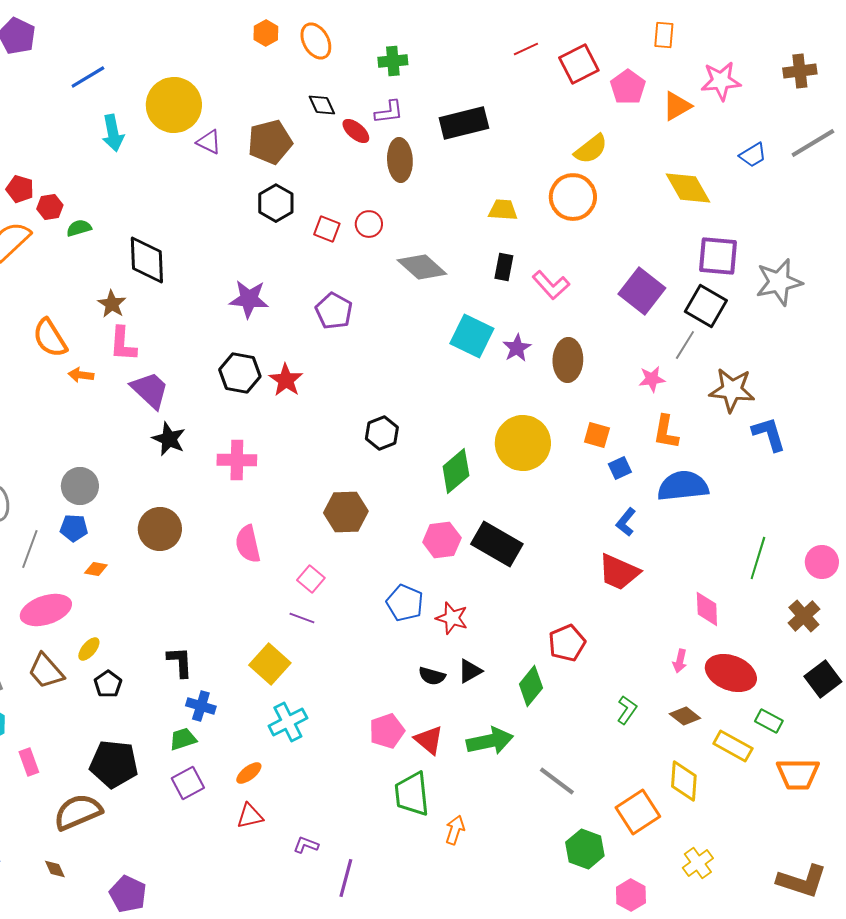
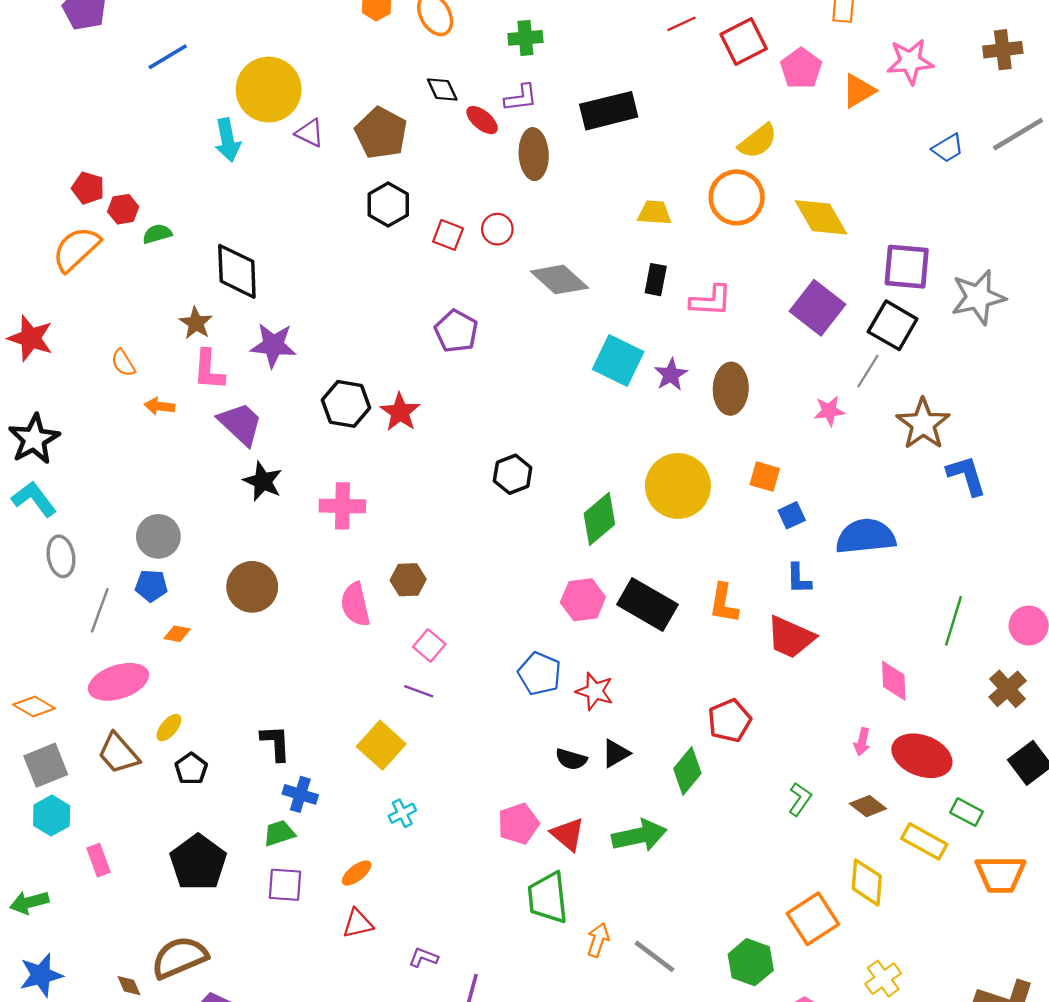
cyan arrow: (113, 133) -> (228, 140), moved
brown pentagon: (270, 142) -> (381, 133), turned -30
yellow diamond: (688, 188) -> (821, 217), moved
pink L-shape: (551, 285) -> (711, 301), turned -45
purple star: (249, 299) -> (273, 345), moved
orange semicircle: (50, 338) -> (123, 363), size x0.6
brown star: (732, 390) -> (923, 424), turned 30
orange L-shape: (666, 432) -> (724, 603), moved
brown hexagon: (346, 512) -> (408, 580), moved, size x0.7
blue L-shape: (626, 522) -> (799, 579), turned -40
cyan cross: (288, 722) -> (402, 813), size x0.6
black pentagon: (114, 764) -> (198, 862), turned 30
gray line: (557, 781) -> (654, 956), moved
purple square: (188, 783) -> (285, 885), turned 32
brown semicircle: (78, 812) -> (179, 957), moved

